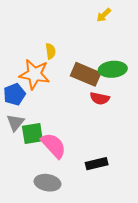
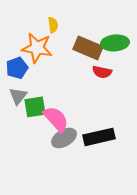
black rectangle: (97, 164) -> (99, 137), size x1.4
gray ellipse: (47, 183) -> (64, 138), moved, turned -40

